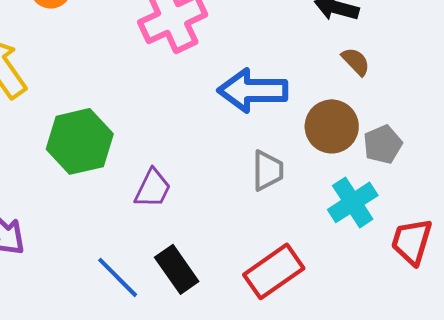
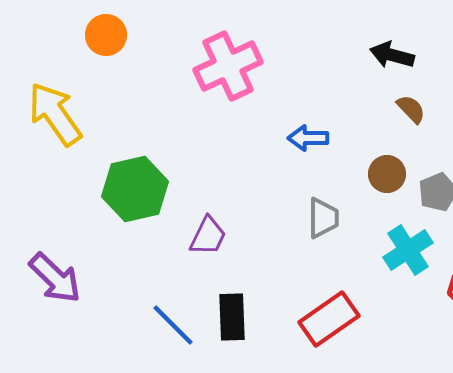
blue arrow: (253, 90) -> (308, 138), size x0.6
brown circle: (332, 126) -> (387, 174), size x0.7
black rectangle: (177, 269) -> (232, 317), turned 33

